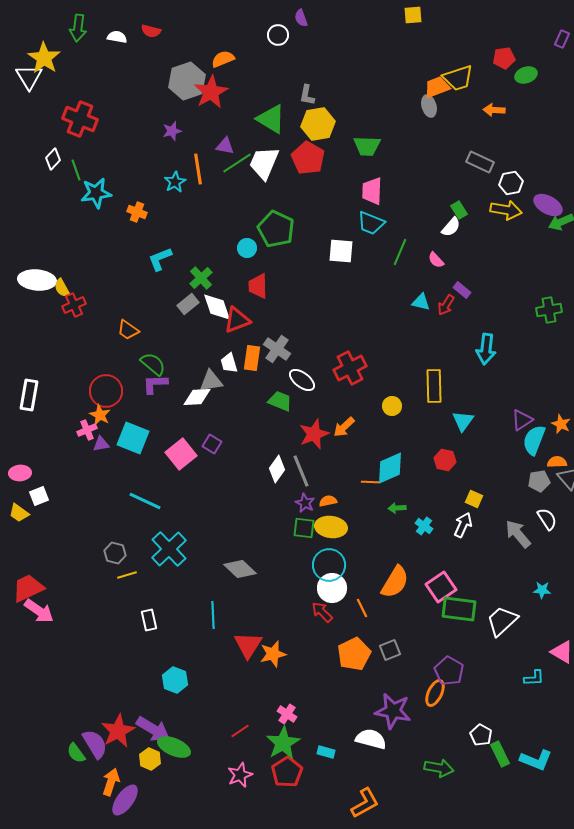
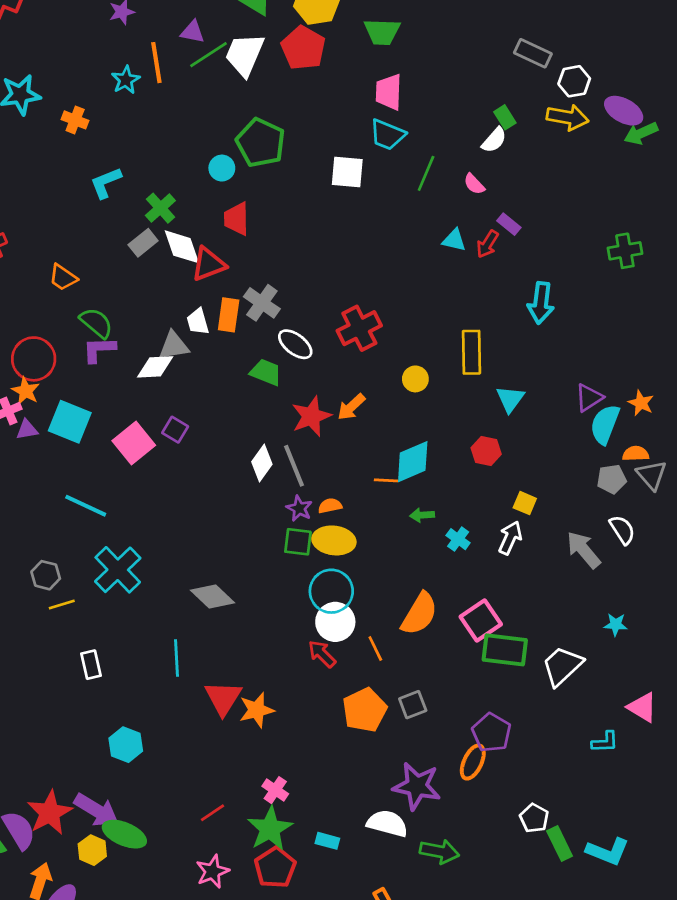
green arrow: (439, 768) -> (439, 851), moved

